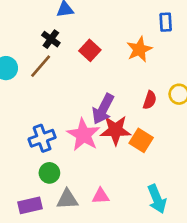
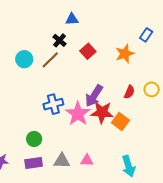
blue rectangle: (166, 22) -> (146, 35), turned 32
blue cross: (42, 138) -> (53, 104), moved
green circle: (49, 173) -> (34, 139), moved

